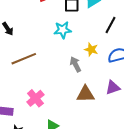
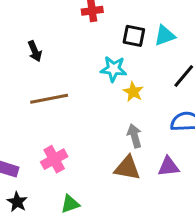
yellow star: (91, 50) -> (133, 92), moved
gray arrow: (75, 64) -> (134, 136), moved

